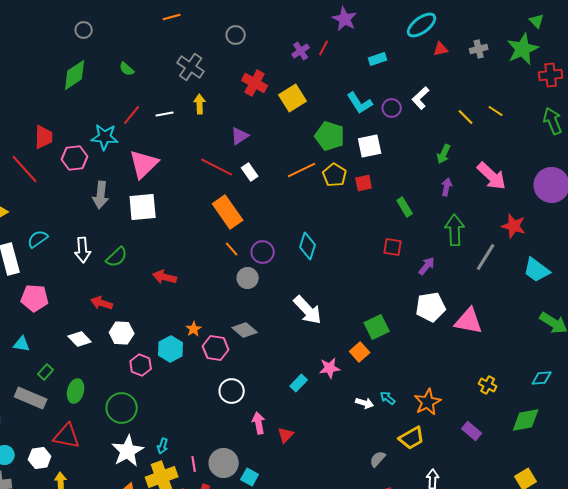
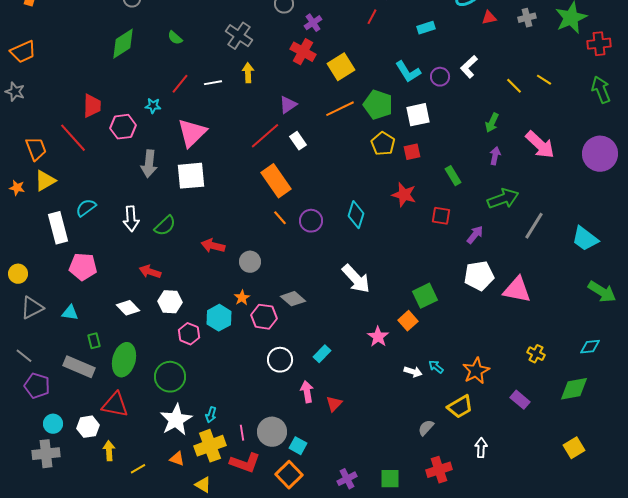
purple cross: (301, 51) -> (313, 23), moved
cyan star: (105, 137) -> (153, 106), size x0.6
red line: (217, 167) -> (265, 136), turned -68
orange line: (302, 170) -> (340, 109), moved
red star: (514, 226) -> (404, 195), moved
green arrow: (455, 230) -> (503, 199), turned 72
gray circle: (248, 278) -> (250, 262), moved
pink star: (330, 368) -> (378, 337), turned -30
green rectangle: (46, 372) -> (94, 341), turned -56
cyan rectangle: (299, 383) -> (322, 354), moved
green ellipse: (76, 391) -> (124, 360), size x1.4

